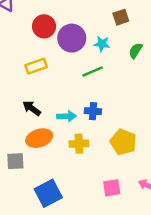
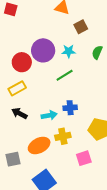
red circle: (44, 26) -> (22, 62), moved
yellow rectangle: (36, 66) -> (17, 88), moved
orange ellipse: (39, 138) -> (39, 145), moved
pink square: (112, 188) -> (84, 158), moved

